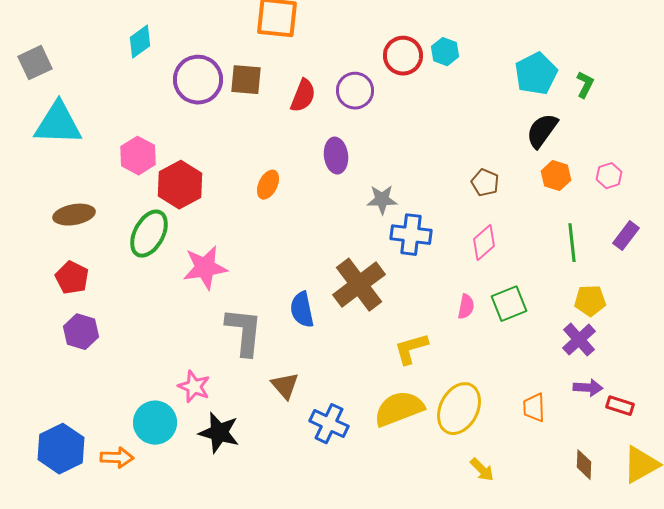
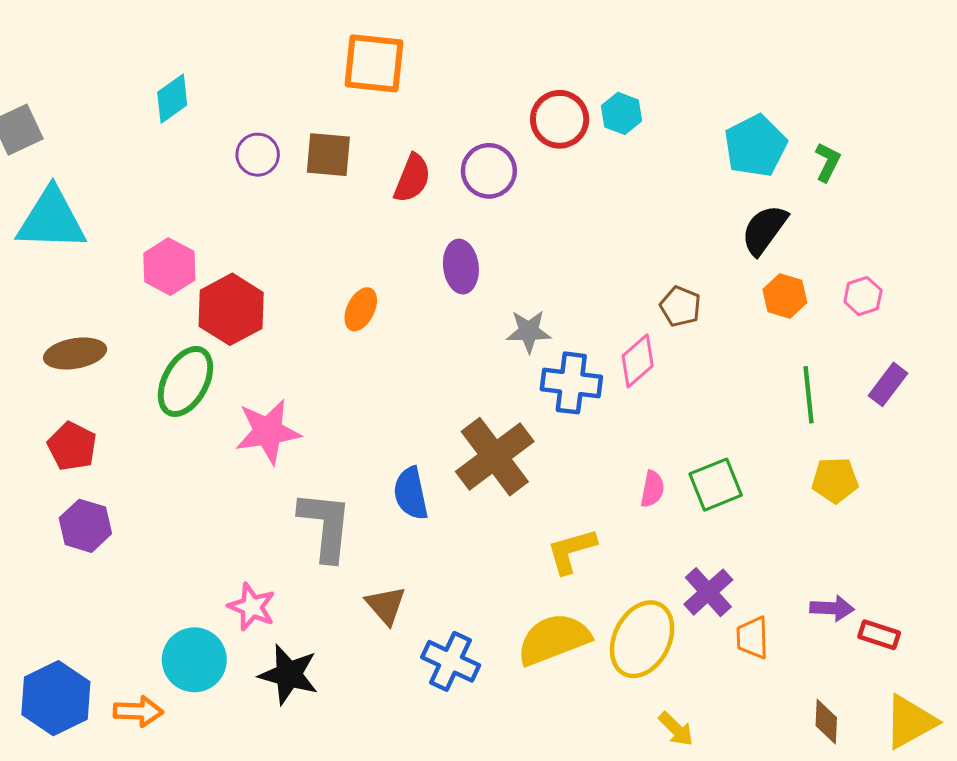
purple circle: (198, 80) -> (258, 155), size x0.6
pink diamond: (484, 243) -> (638, 361), moved
purple cross: (579, 340) -> (708, 592), moved

